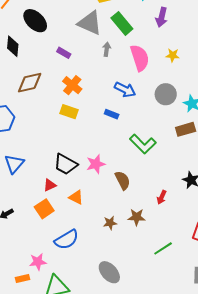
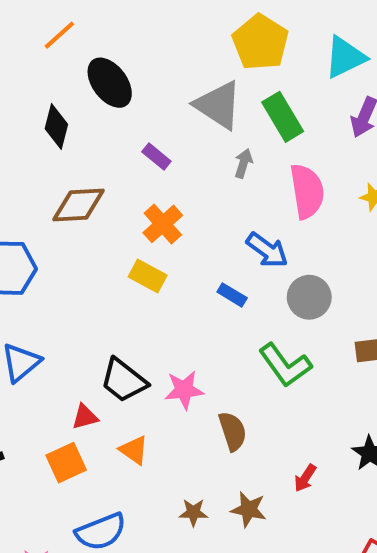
gray circle: (166, 94) -> (309, 297), moved

